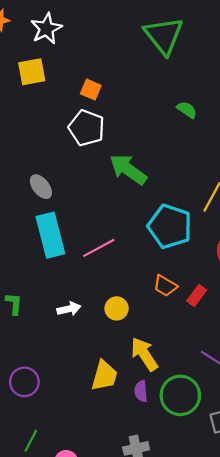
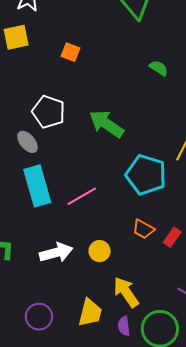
white pentagon: (87, 128) -> (49, 112), moved
white arrow: (69, 309) -> (56, 253), size x1.5
purple circle: (24, 382) -> (39, 317), moved

